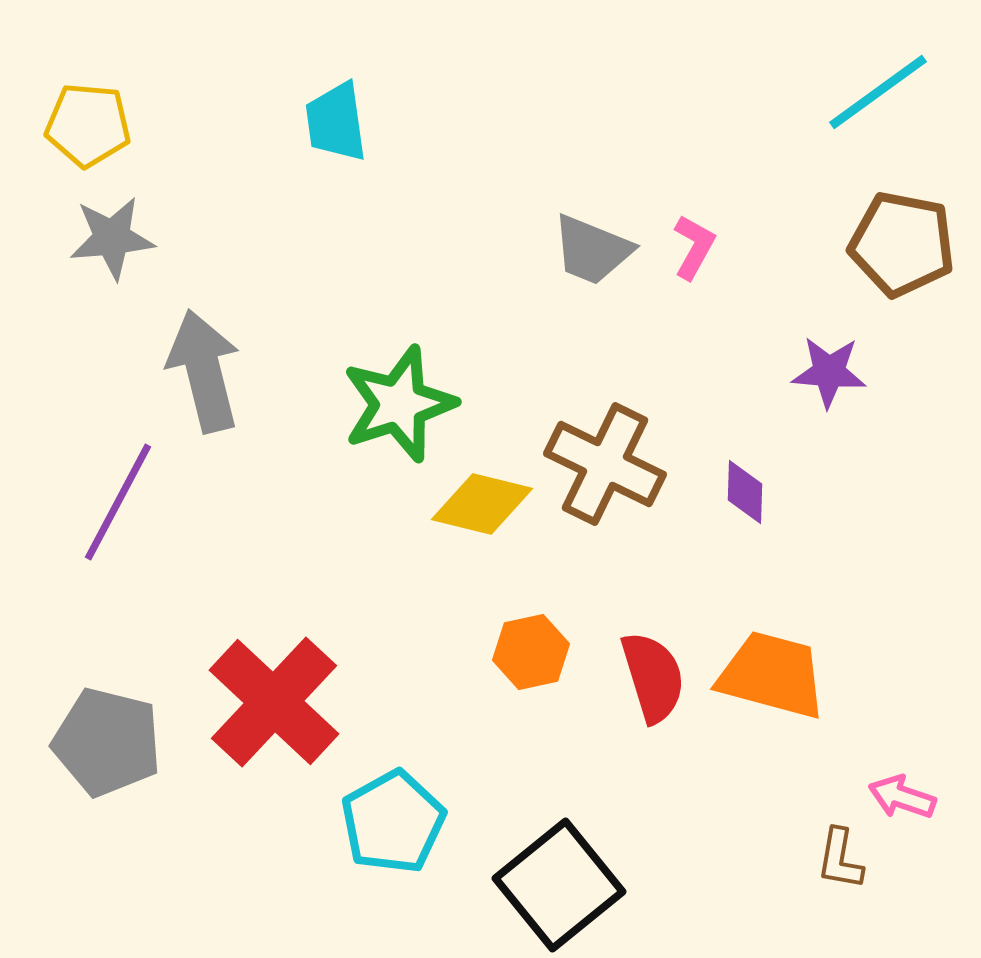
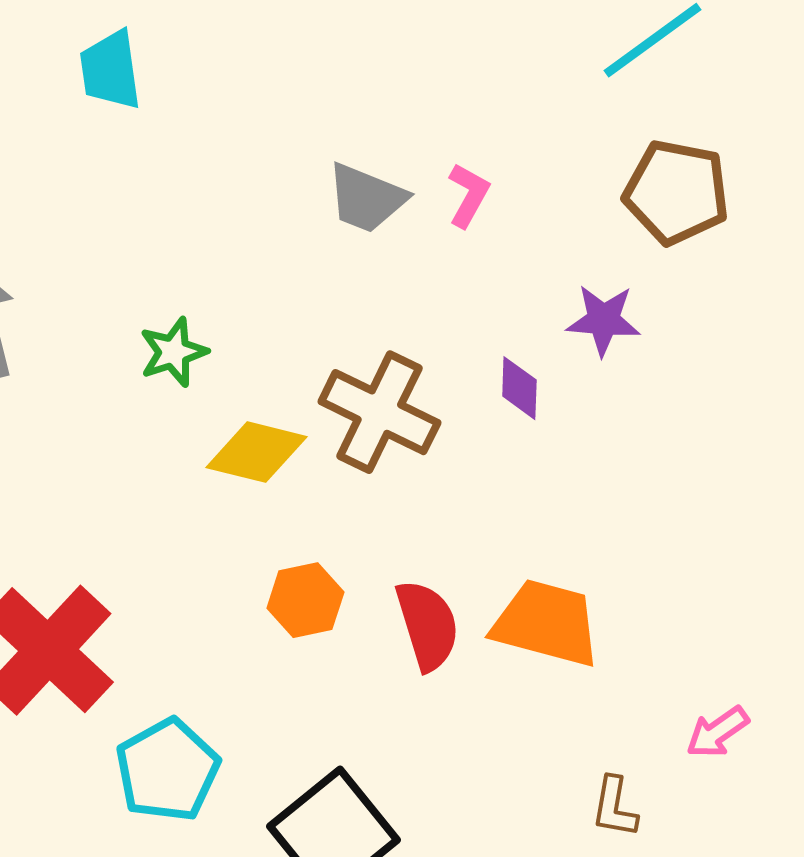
green star: (399, 404) -> (173, 352), size x0.6
purple diamond: (745, 492) -> (519, 388), moved
pink arrow: (902, 797) -> (717, 732), moved, turned -54

